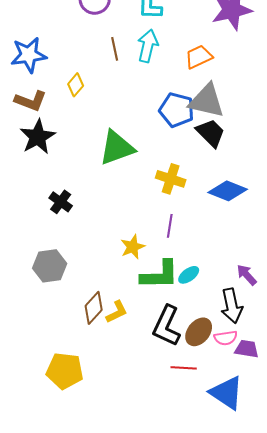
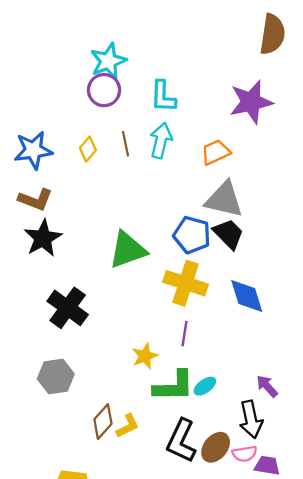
yellow diamond: (76, 85) -> (88, 149), moved
blue pentagon: (177, 110) -> (192, 235), moved
yellow cross: (171, 179) -> (186, 283), size x1.4
blue diamond: (228, 191) -> (247, 296), turned 51
black cross: (61, 202) -> (68, 308), size x1.6

